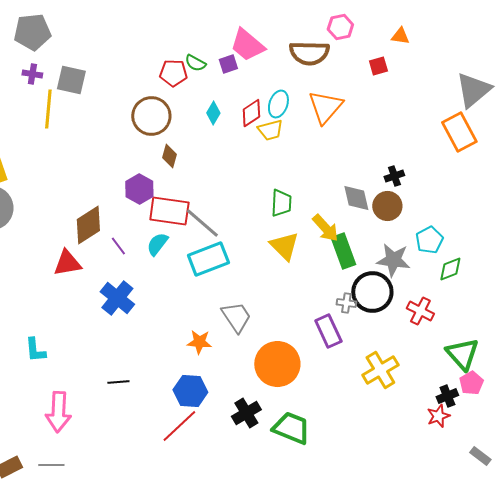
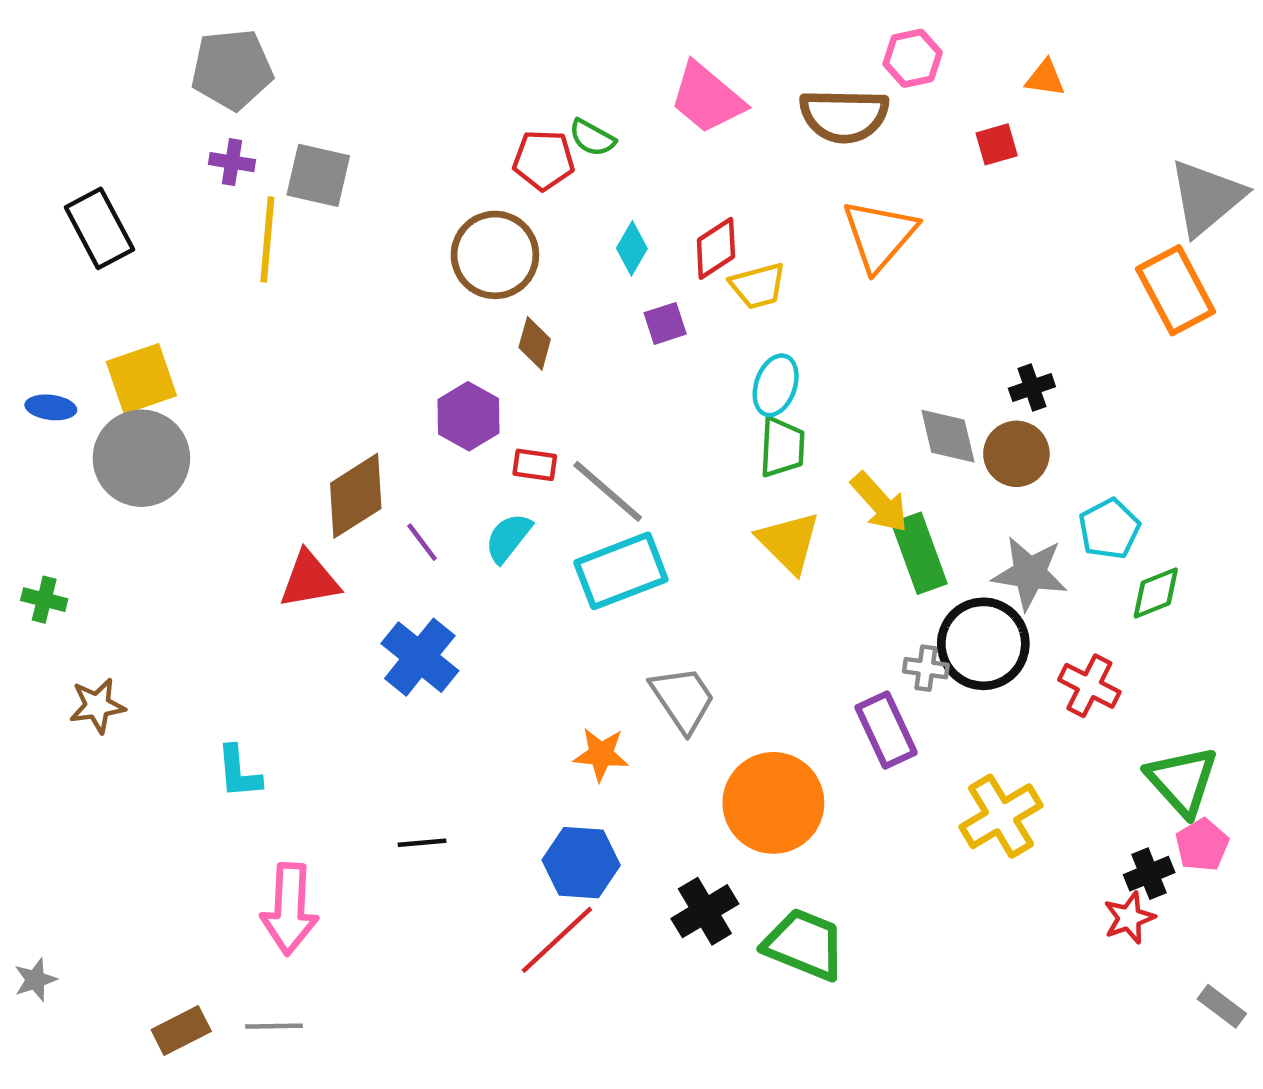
purple square: (228, 64) -> (665, 323), moved
cyan ellipse: (278, 104) -> (776, 385), moved
red rectangle: (169, 211) -> (535, 465), size x0.5

